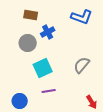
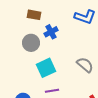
gray semicircle: (82, 65) -> (85, 65), turned 90

